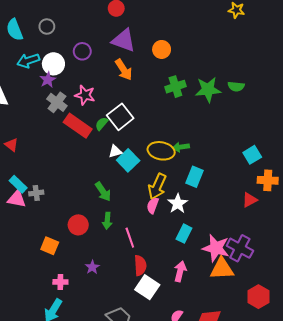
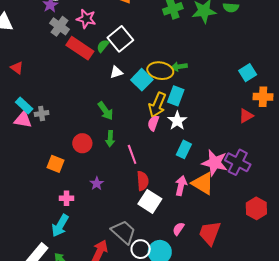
cyan square: (128, 160) -> (142, 80), moved
cyan rectangle: (194, 177) -> (176, 96), moved
orange triangle: (222, 269) -> (203, 183), moved, turned 35

